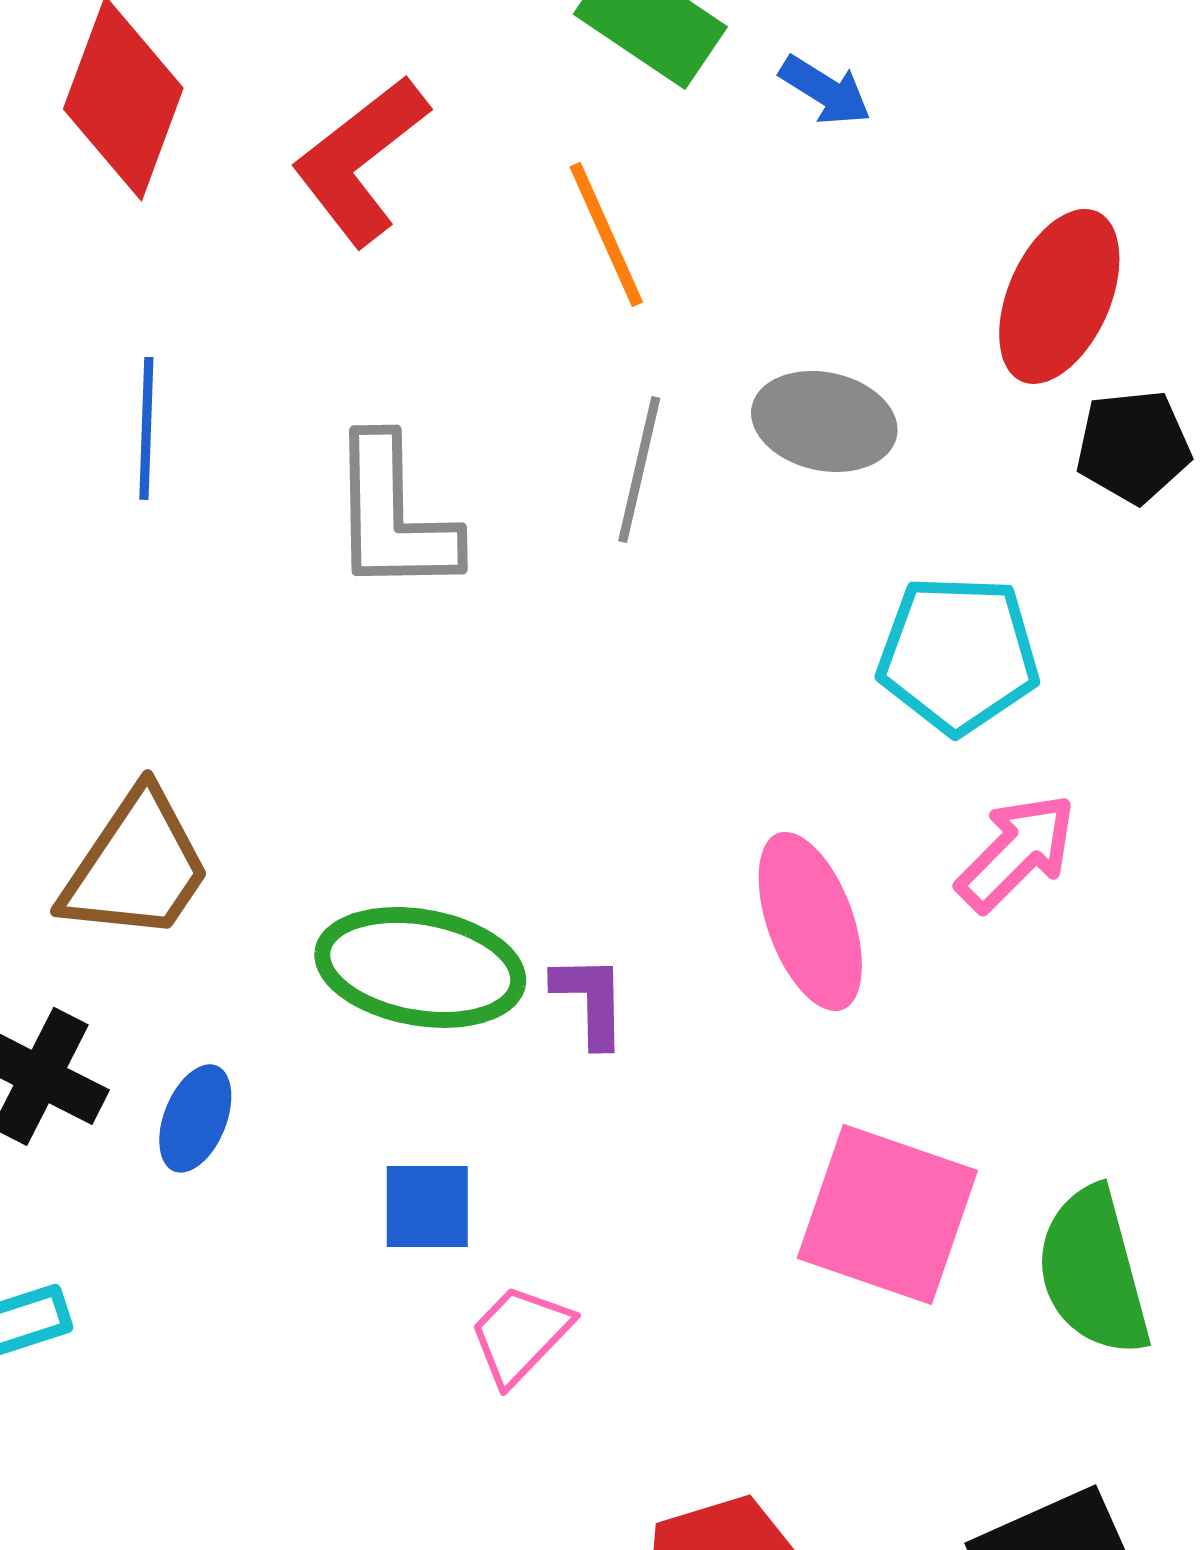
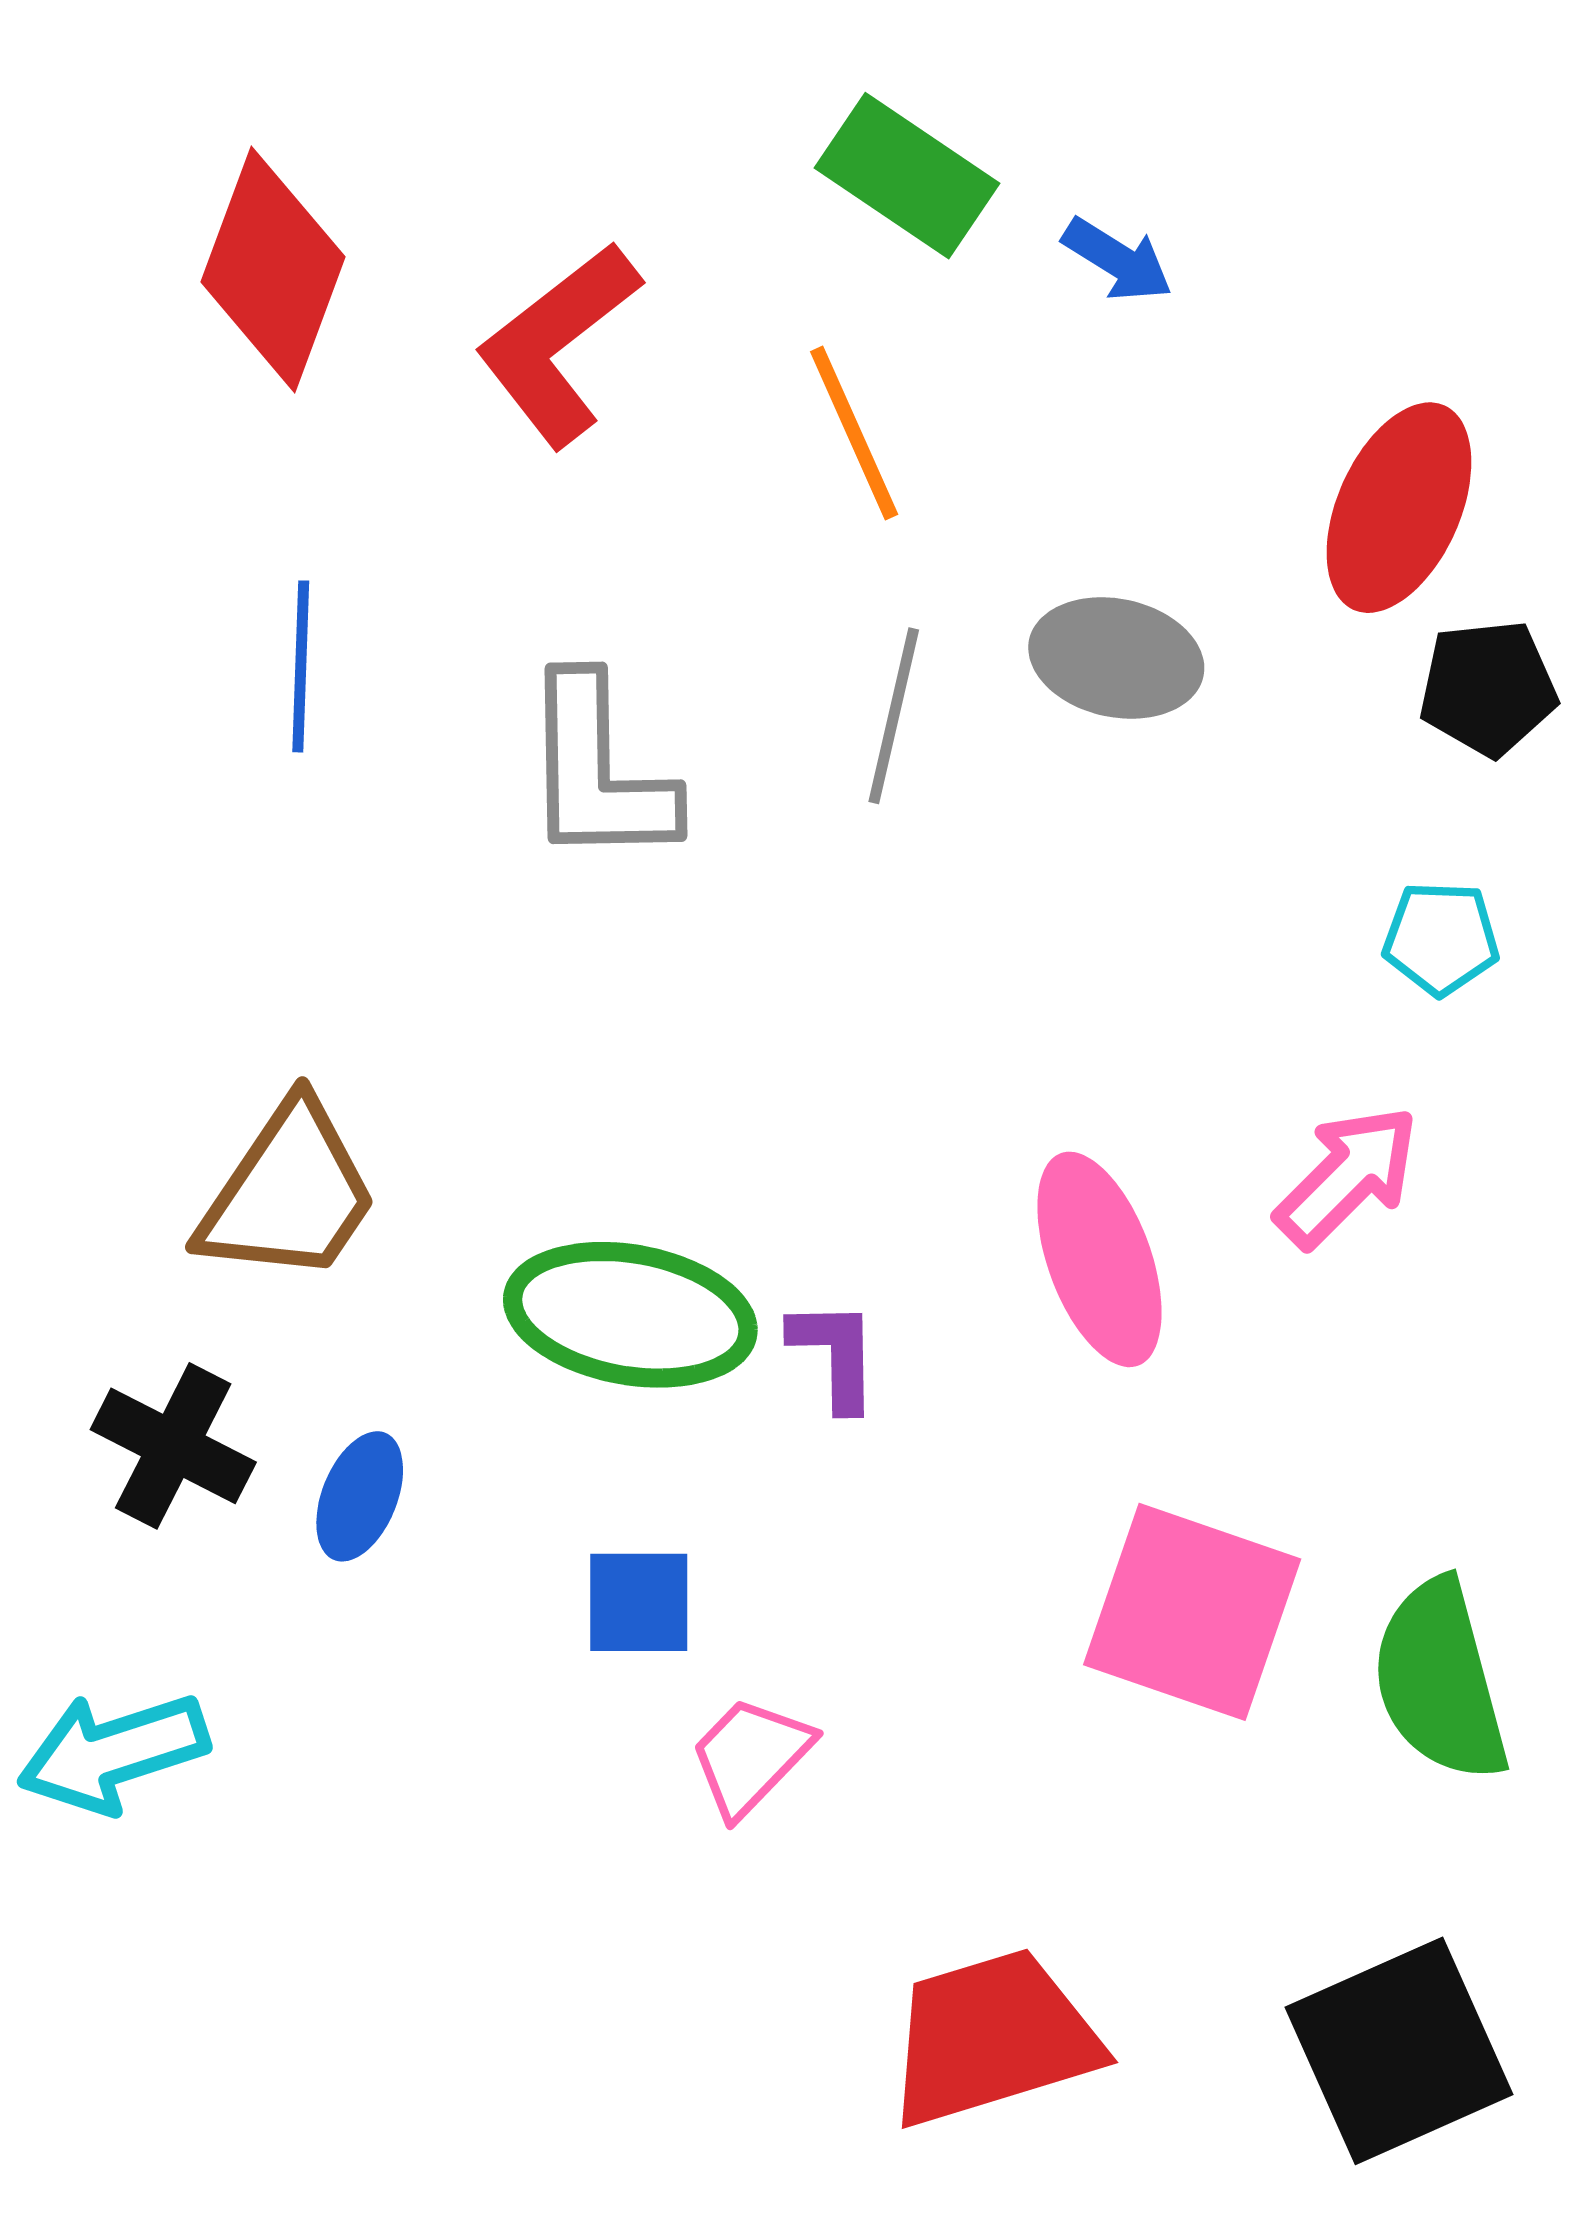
cyan pentagon: (958, 654) -> (1441, 938), moved, size x0.6

